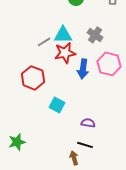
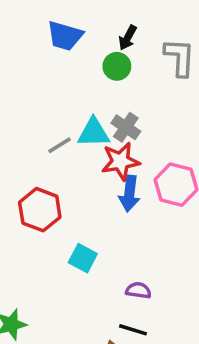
gray cross: (95, 35) -> (126, 127), moved
red star: (65, 53) -> (120, 161), moved

